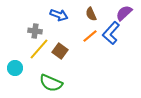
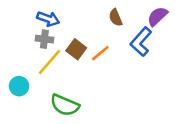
blue arrow: (59, 15) -> (48, 19), moved
orange line: (90, 36) -> (100, 53), moved
brown square: (60, 51) -> (76, 49), moved

